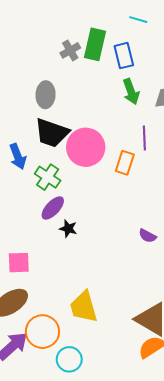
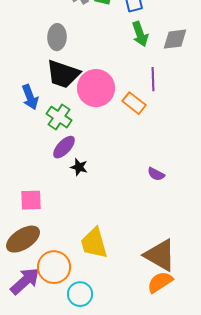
orange rectangle: (125, 163) -> (134, 103), turned -70

